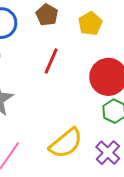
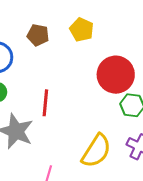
red line: (51, 61) -> (45, 103), moved

